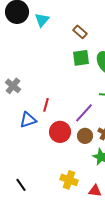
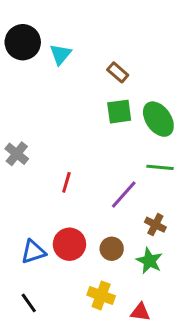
blue triangle: (28, 120) -> (33, 252), moved
red circle: (60, 132) -> (69, 244), moved
brown circle: (85, 136) -> (112, 249), moved

